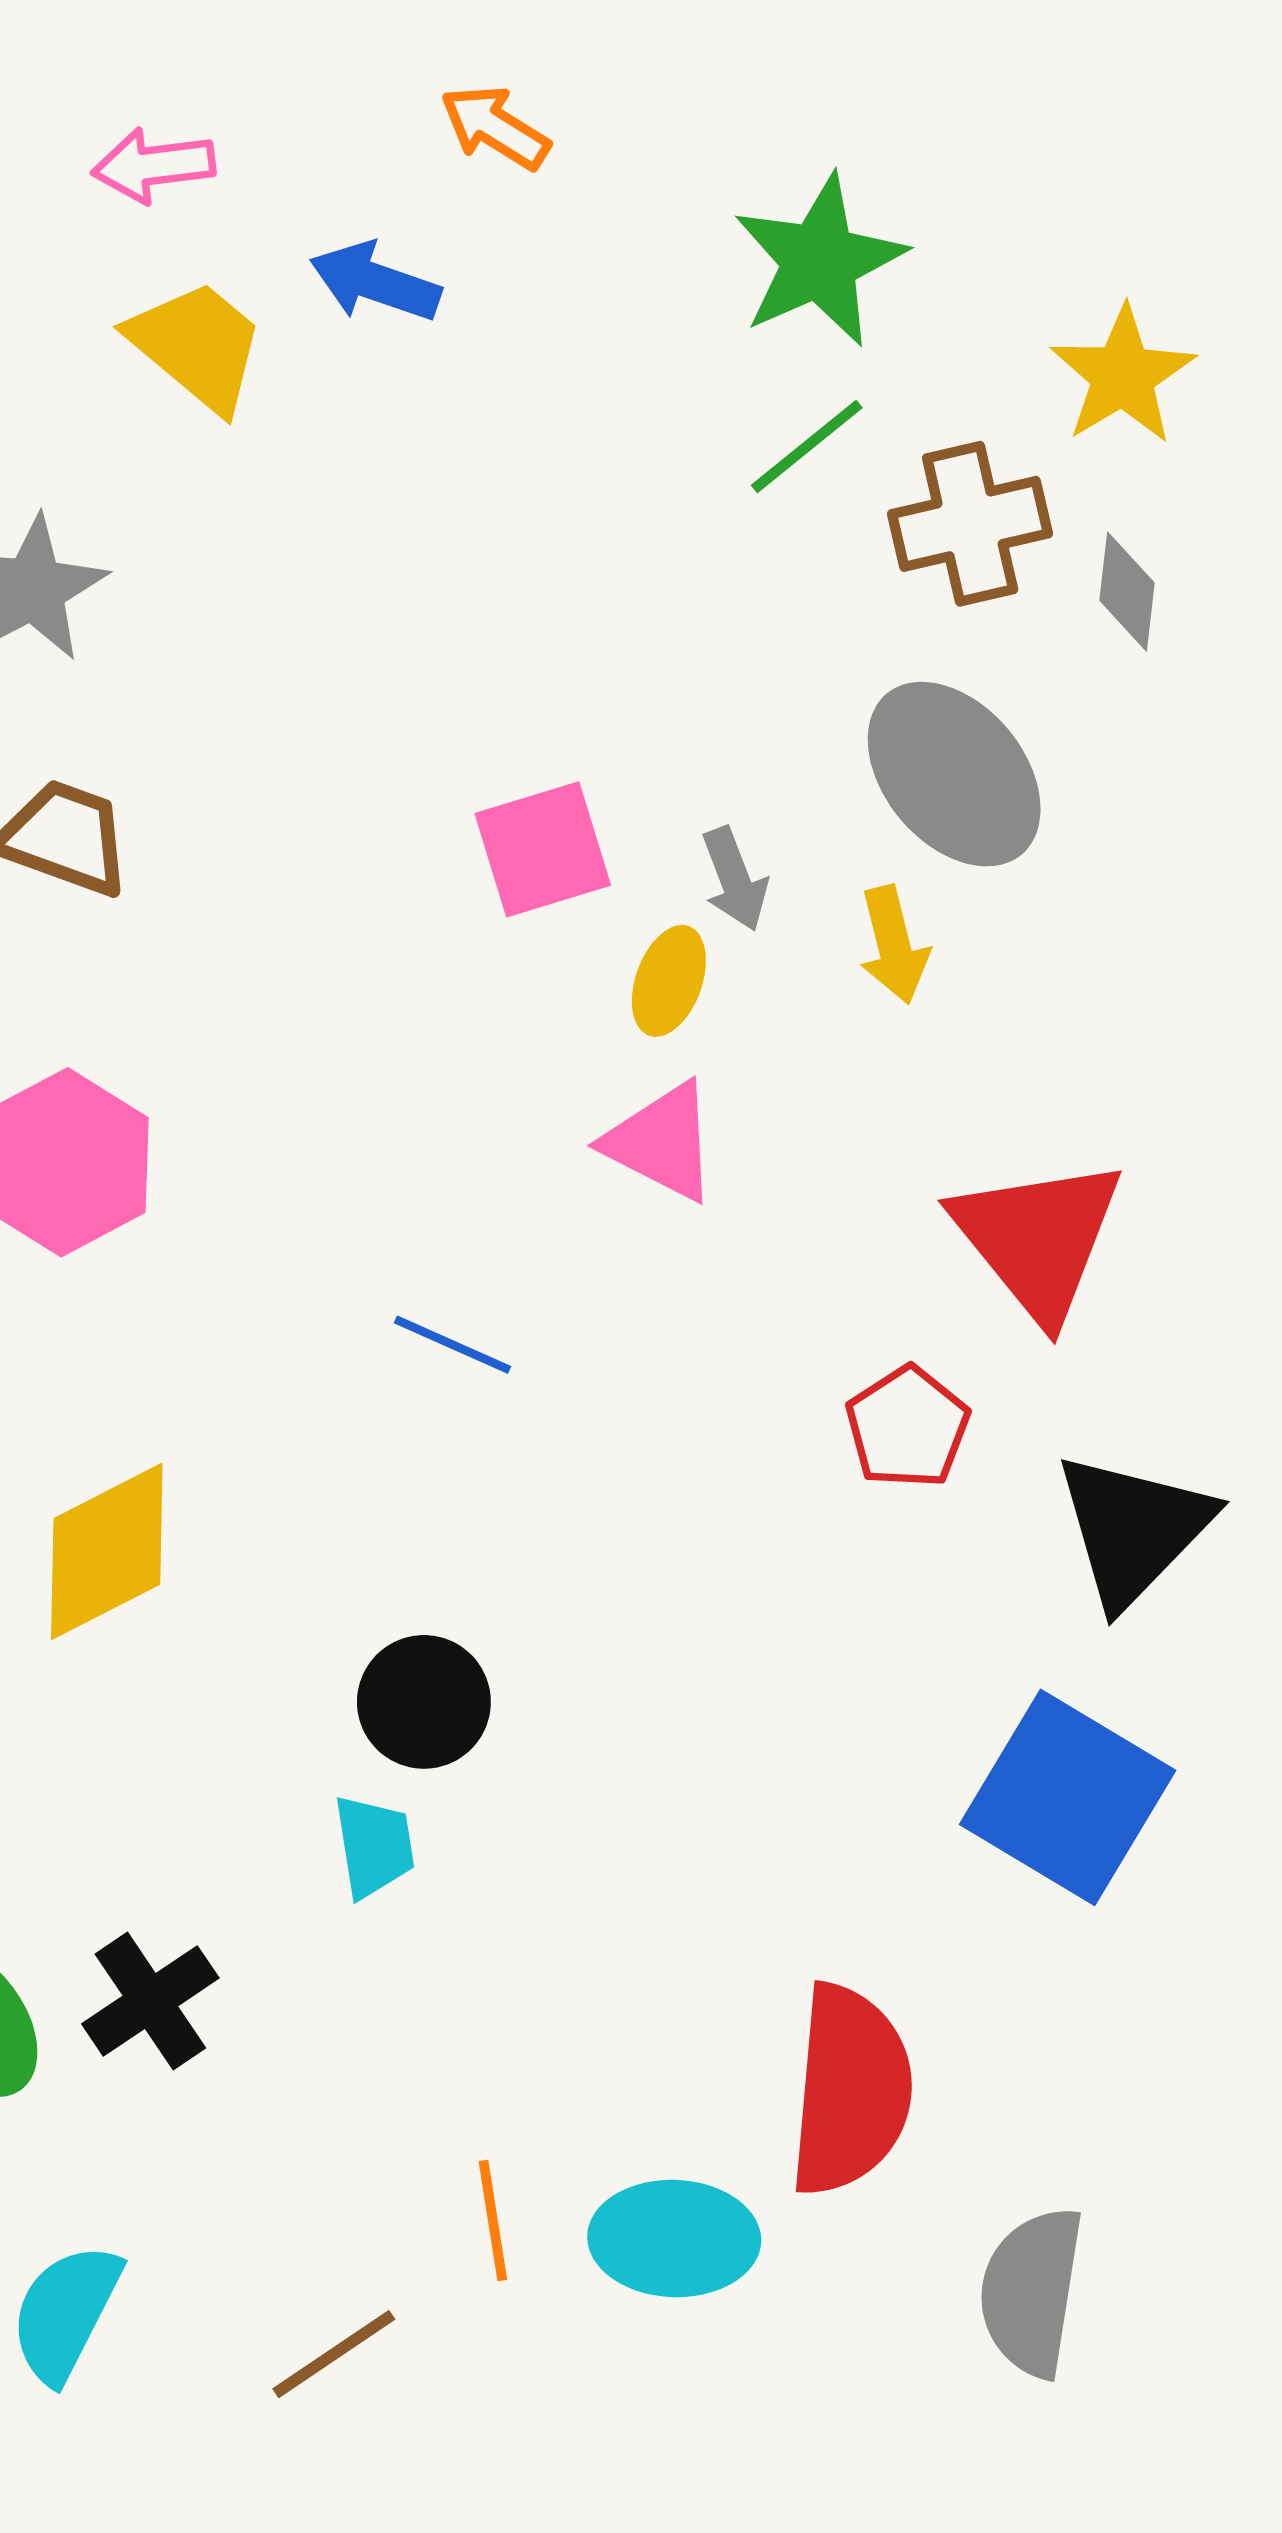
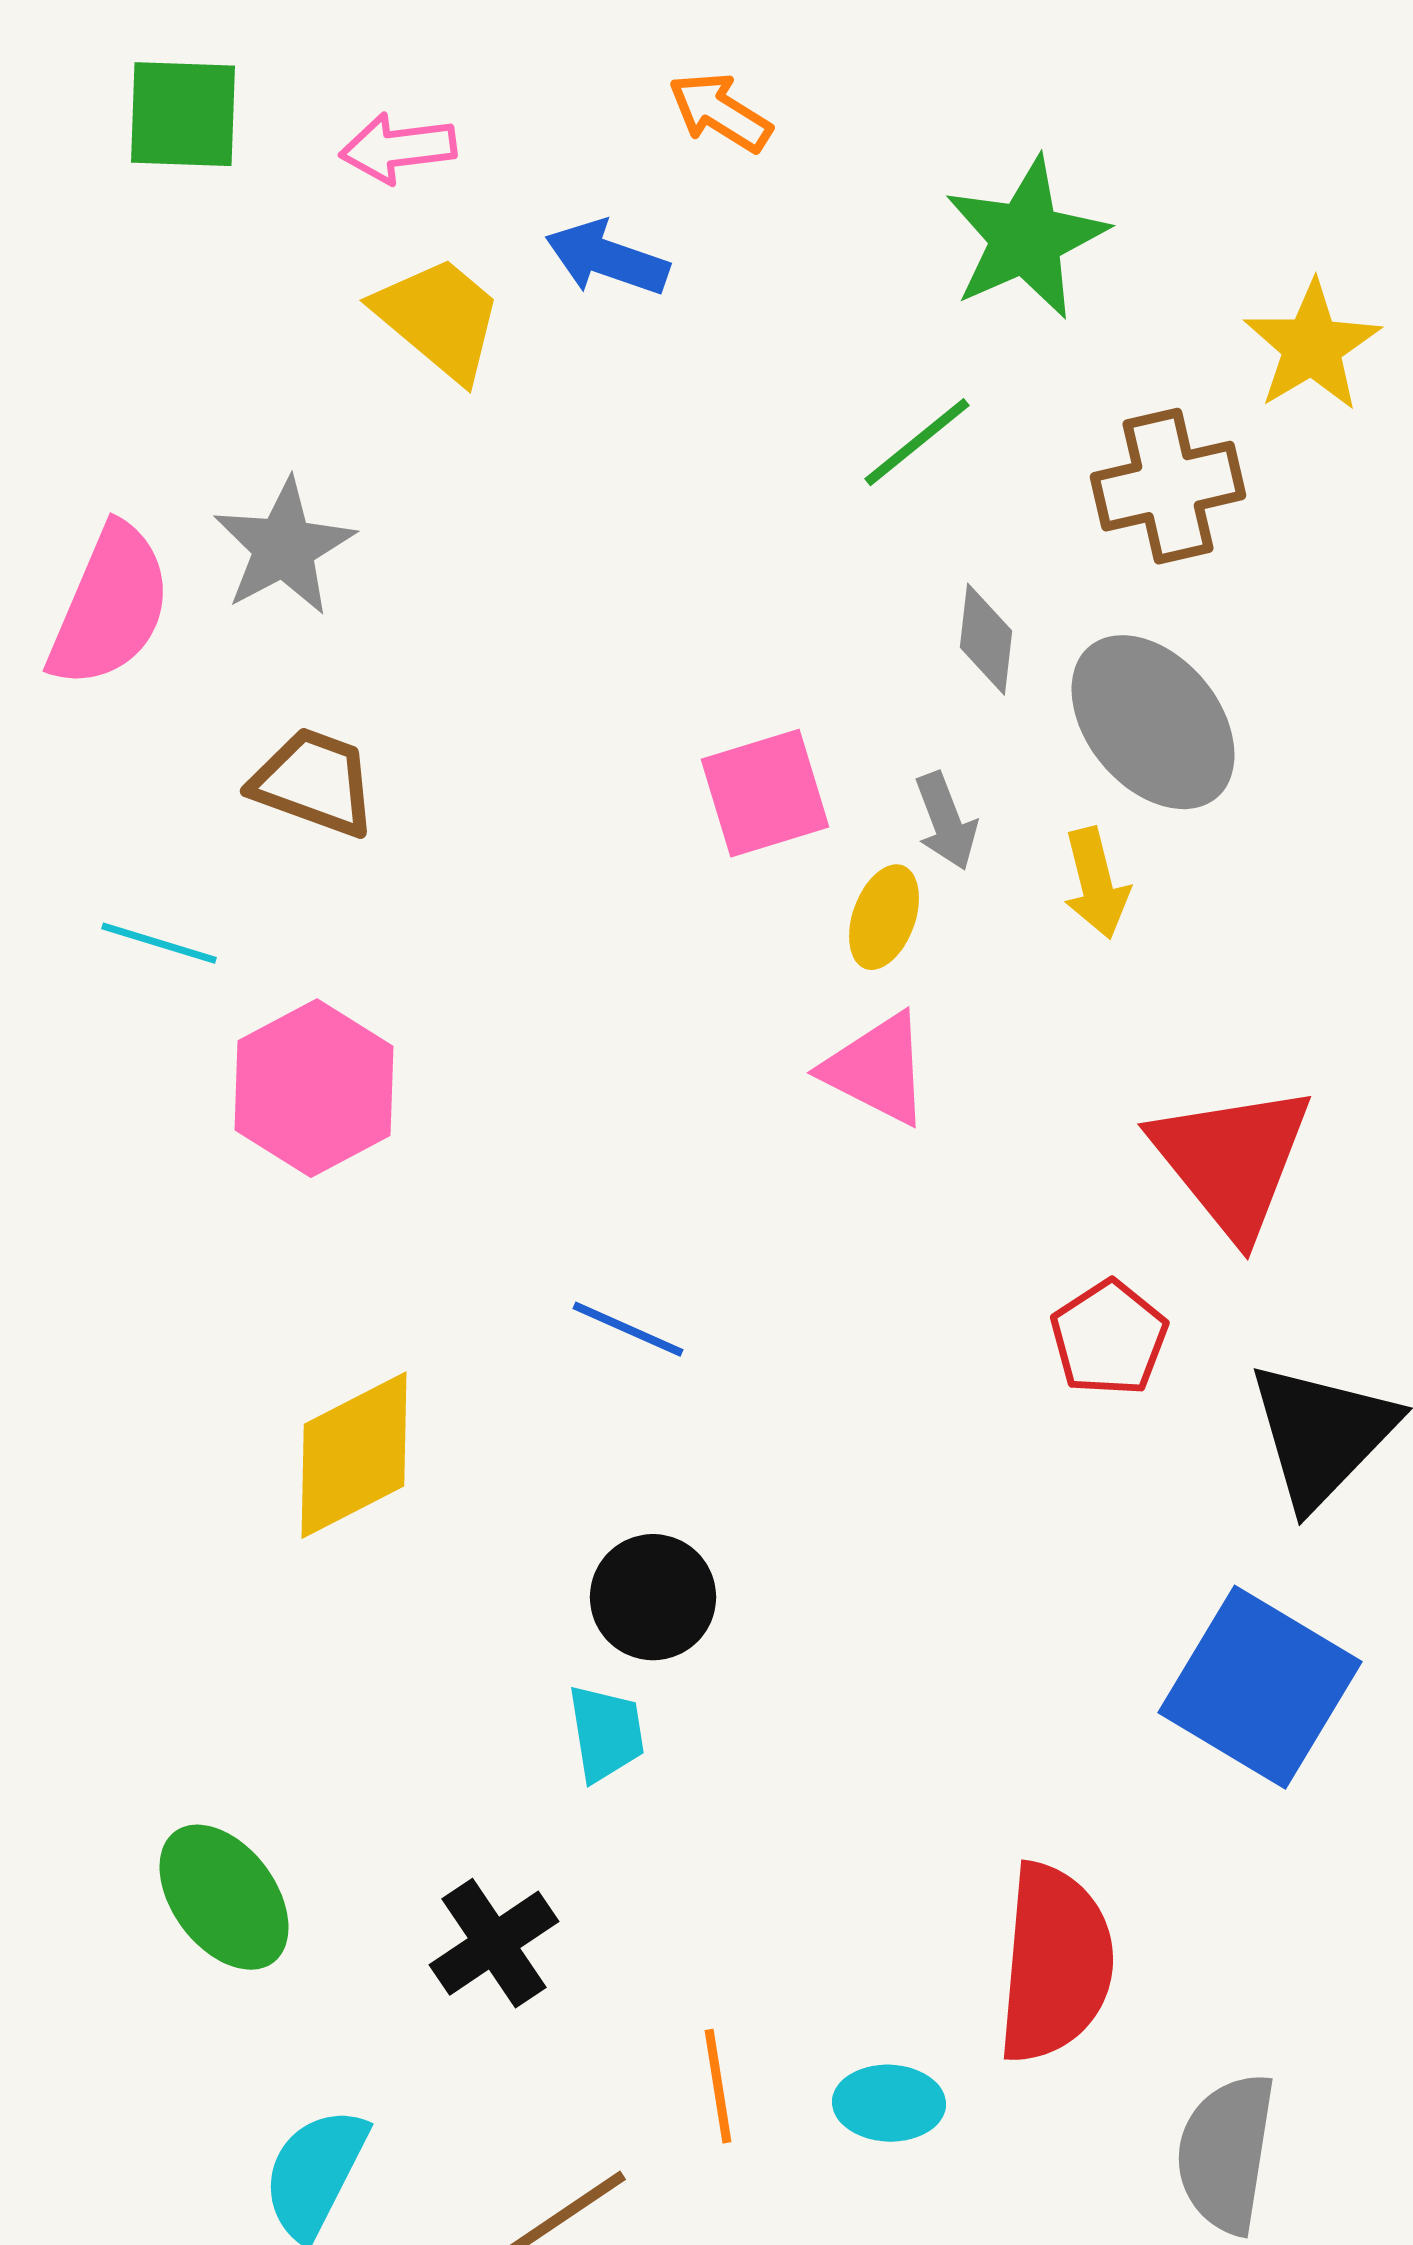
green line: (807, 446) -> (917, 442), moved
gray diamond: (1127, 592) -> (986, 639), moved
blue line: (453, 1345) -> (628, 1329), moved
black cross: (150, 2001) -> (494, 1943), moved
cyan ellipse: (674, 2239) -> (889, 2103), size x0.7

